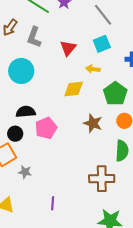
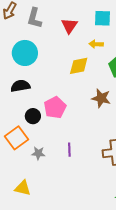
cyan square: (102, 44) -> (102, 18), turned 30
black semicircle: (26, 112) -> (20, 86), moved
black circle: (15, 134) -> (33, 116), moved
purple line: (53, 203) -> (69, 150), moved

